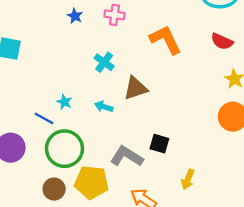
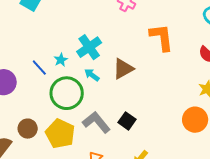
cyan cross: (104, 62) -> (89, 47), moved, size x1.4
brown triangle: (136, 88) -> (123, 69), turned -30
green circle: (64, 149) -> (67, 93), moved

